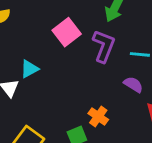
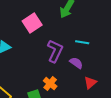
purple L-shape: (104, 46) -> (55, 51), moved

